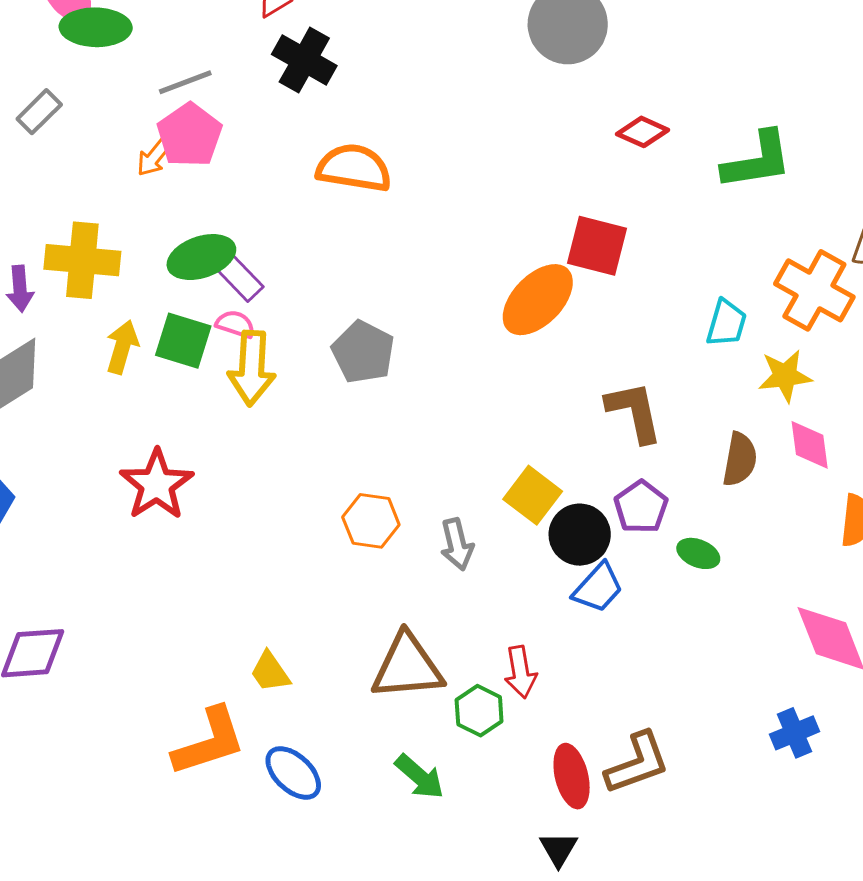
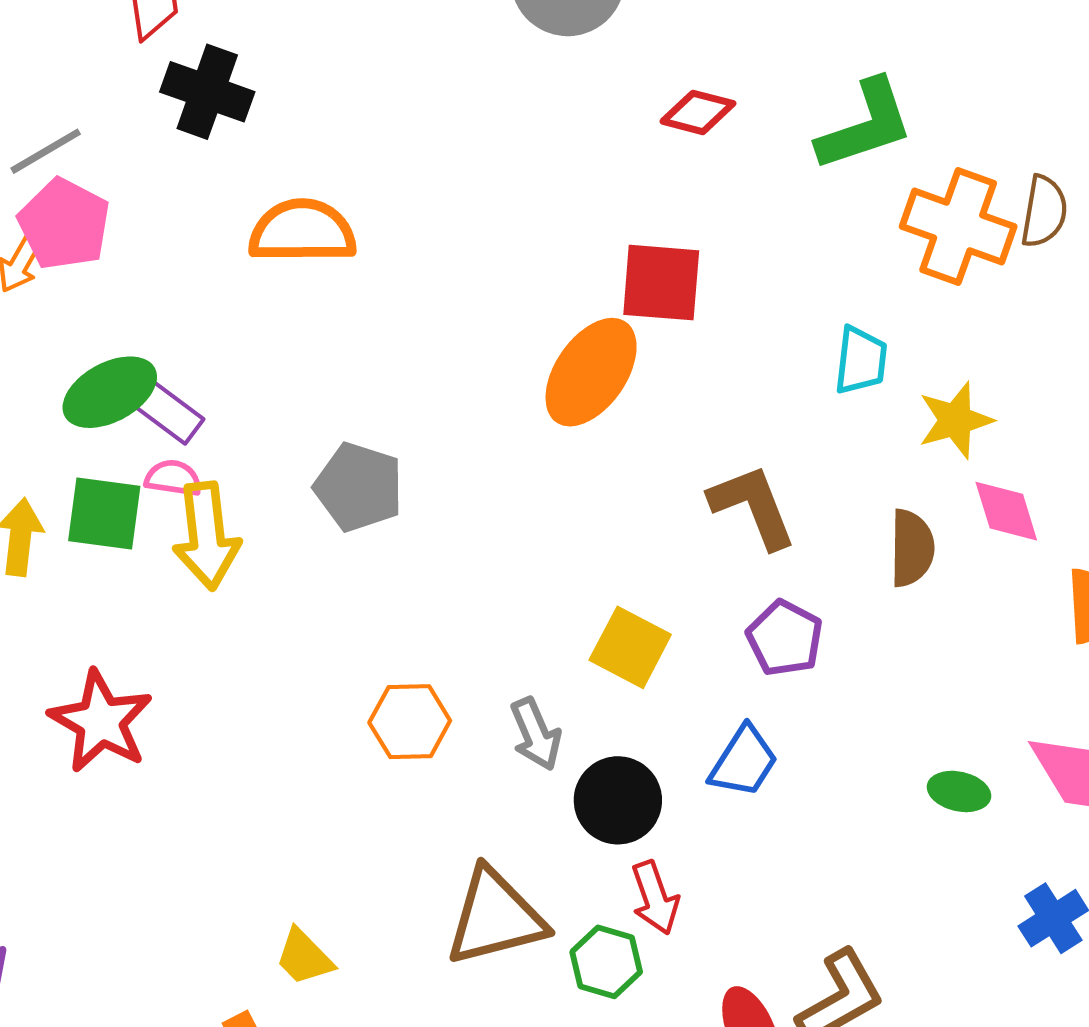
orange cross: (814, 290) -> (958, 227), moved
black circle: (580, 535) -> (618, 800), moved
green ellipse: (698, 553) -> (959, 791), moved

